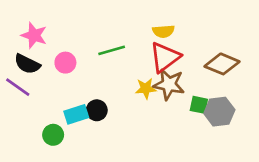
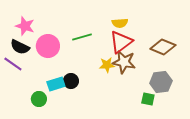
pink circle: (65, 63) -> (48, 46), size x1.5
green square: (199, 105) -> (148, 99), moved

